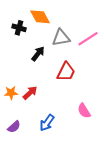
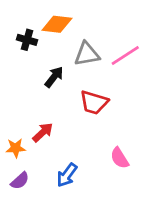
orange diamond: (40, 17) -> (57, 24), turned -55
red trapezoid: (66, 72) -> (94, 102), turned 80
orange star: (11, 93) -> (16, 148), moved

